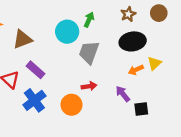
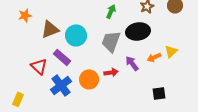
cyan circle: (67, 32) -> (76, 35), moved
black ellipse: (133, 41) -> (138, 31), moved
purple arrow: (123, 94) -> (132, 63), moved
orange circle: (71, 105) -> (89, 79), moved

